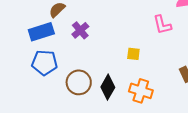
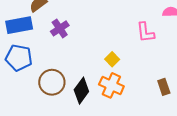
yellow square: (133, 54) -> (112, 59), turned 32
orange cross: (141, 91) -> (111, 85), moved

